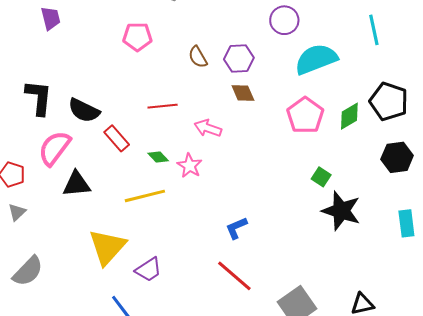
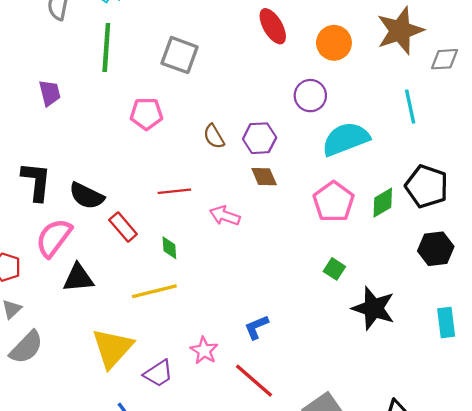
green diamond: (158, 157) -> (169, 248), turned 40
pink star: (190, 166) -> (204, 351), moved
green square: (321, 177) -> (334, 269), moved
gray semicircle: (28, 271) -> (26, 347), moved

